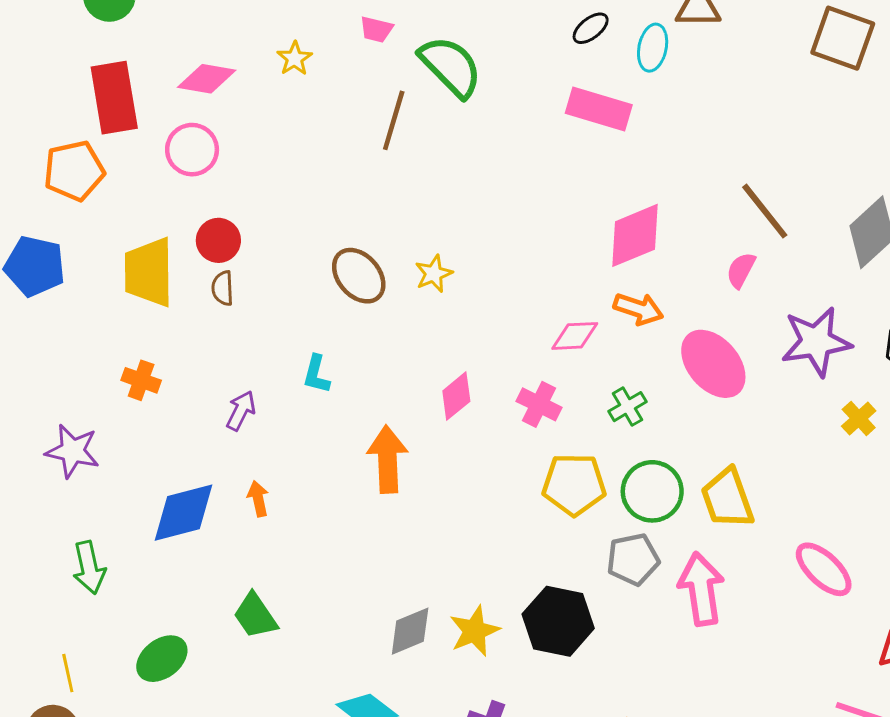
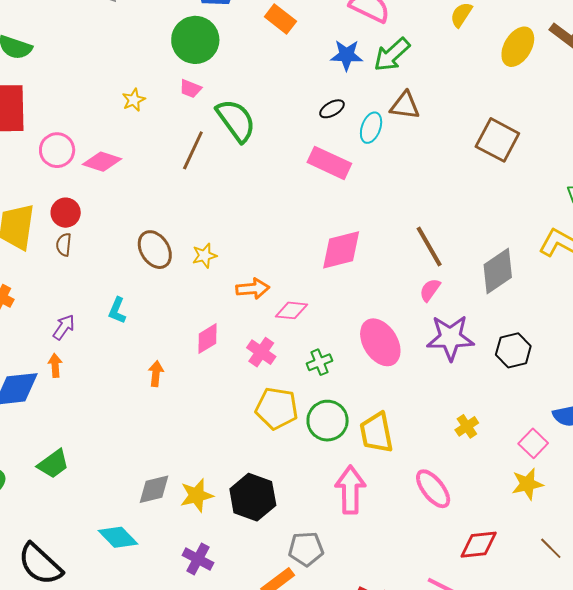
pink diamond: (207, 79) -> (102, 162), moved
pink semicircle: (741, 270) -> (430, 290), moved
orange arrow: (638, 309) -> (253, 289), moved, turned -32
yellow cross: (859, 418) -> (467, 426), moved
orange arrow: (388, 459) -> (156, 374), size x0.6
orange arrow: (258, 499) -> (55, 365), moved
gray pentagon: (633, 559) -> (306, 549), moved
green trapezoid: (255, 616) -> (53, 464), turned -100

